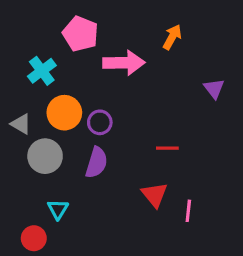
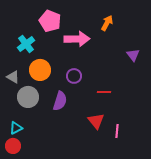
purple circle: (100, 122) -> (74, 76), moved
cyan triangle: (58, 209) -> (16, 128), moved, turned 32
red circle: (34, 238) -> (13, 146), moved

